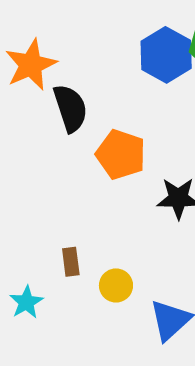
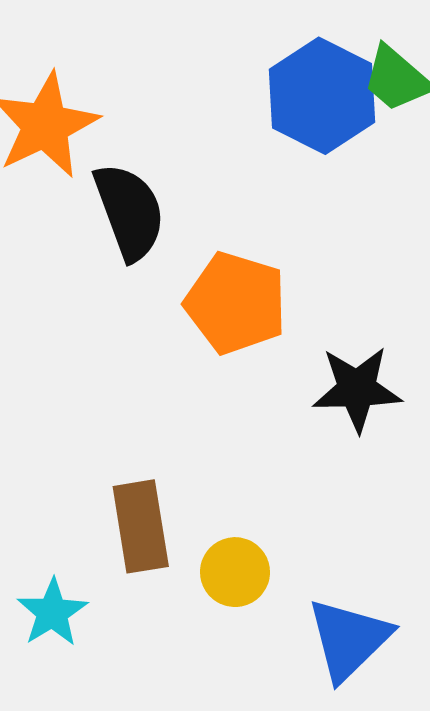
brown rectangle: (71, 262) -> (141, 526), size x1.5

